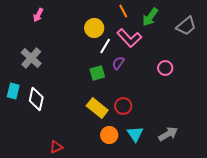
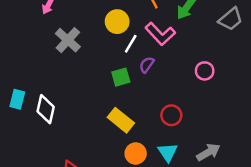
gray cross: (31, 58) -> (68, 40), moved
red circle: (123, 106) -> (171, 115), moved

